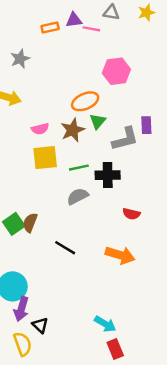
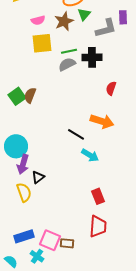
gray semicircle: (78, 196) -> (67, 64), moved
red semicircle: (131, 214) -> (111, 88), turned 96
black line: (65, 248) -> (76, 134), moved
cyan arrow: (105, 324) -> (90, 155), moved
black triangle: (40, 325) -> (38, 177), turned 40

